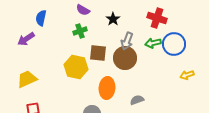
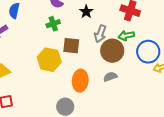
blue circle: (174, 44) -> (148, 52), moved
brown circle: (125, 58) -> (112, 51), moved
gray semicircle: (137, 100) -> (110, 77), moved

